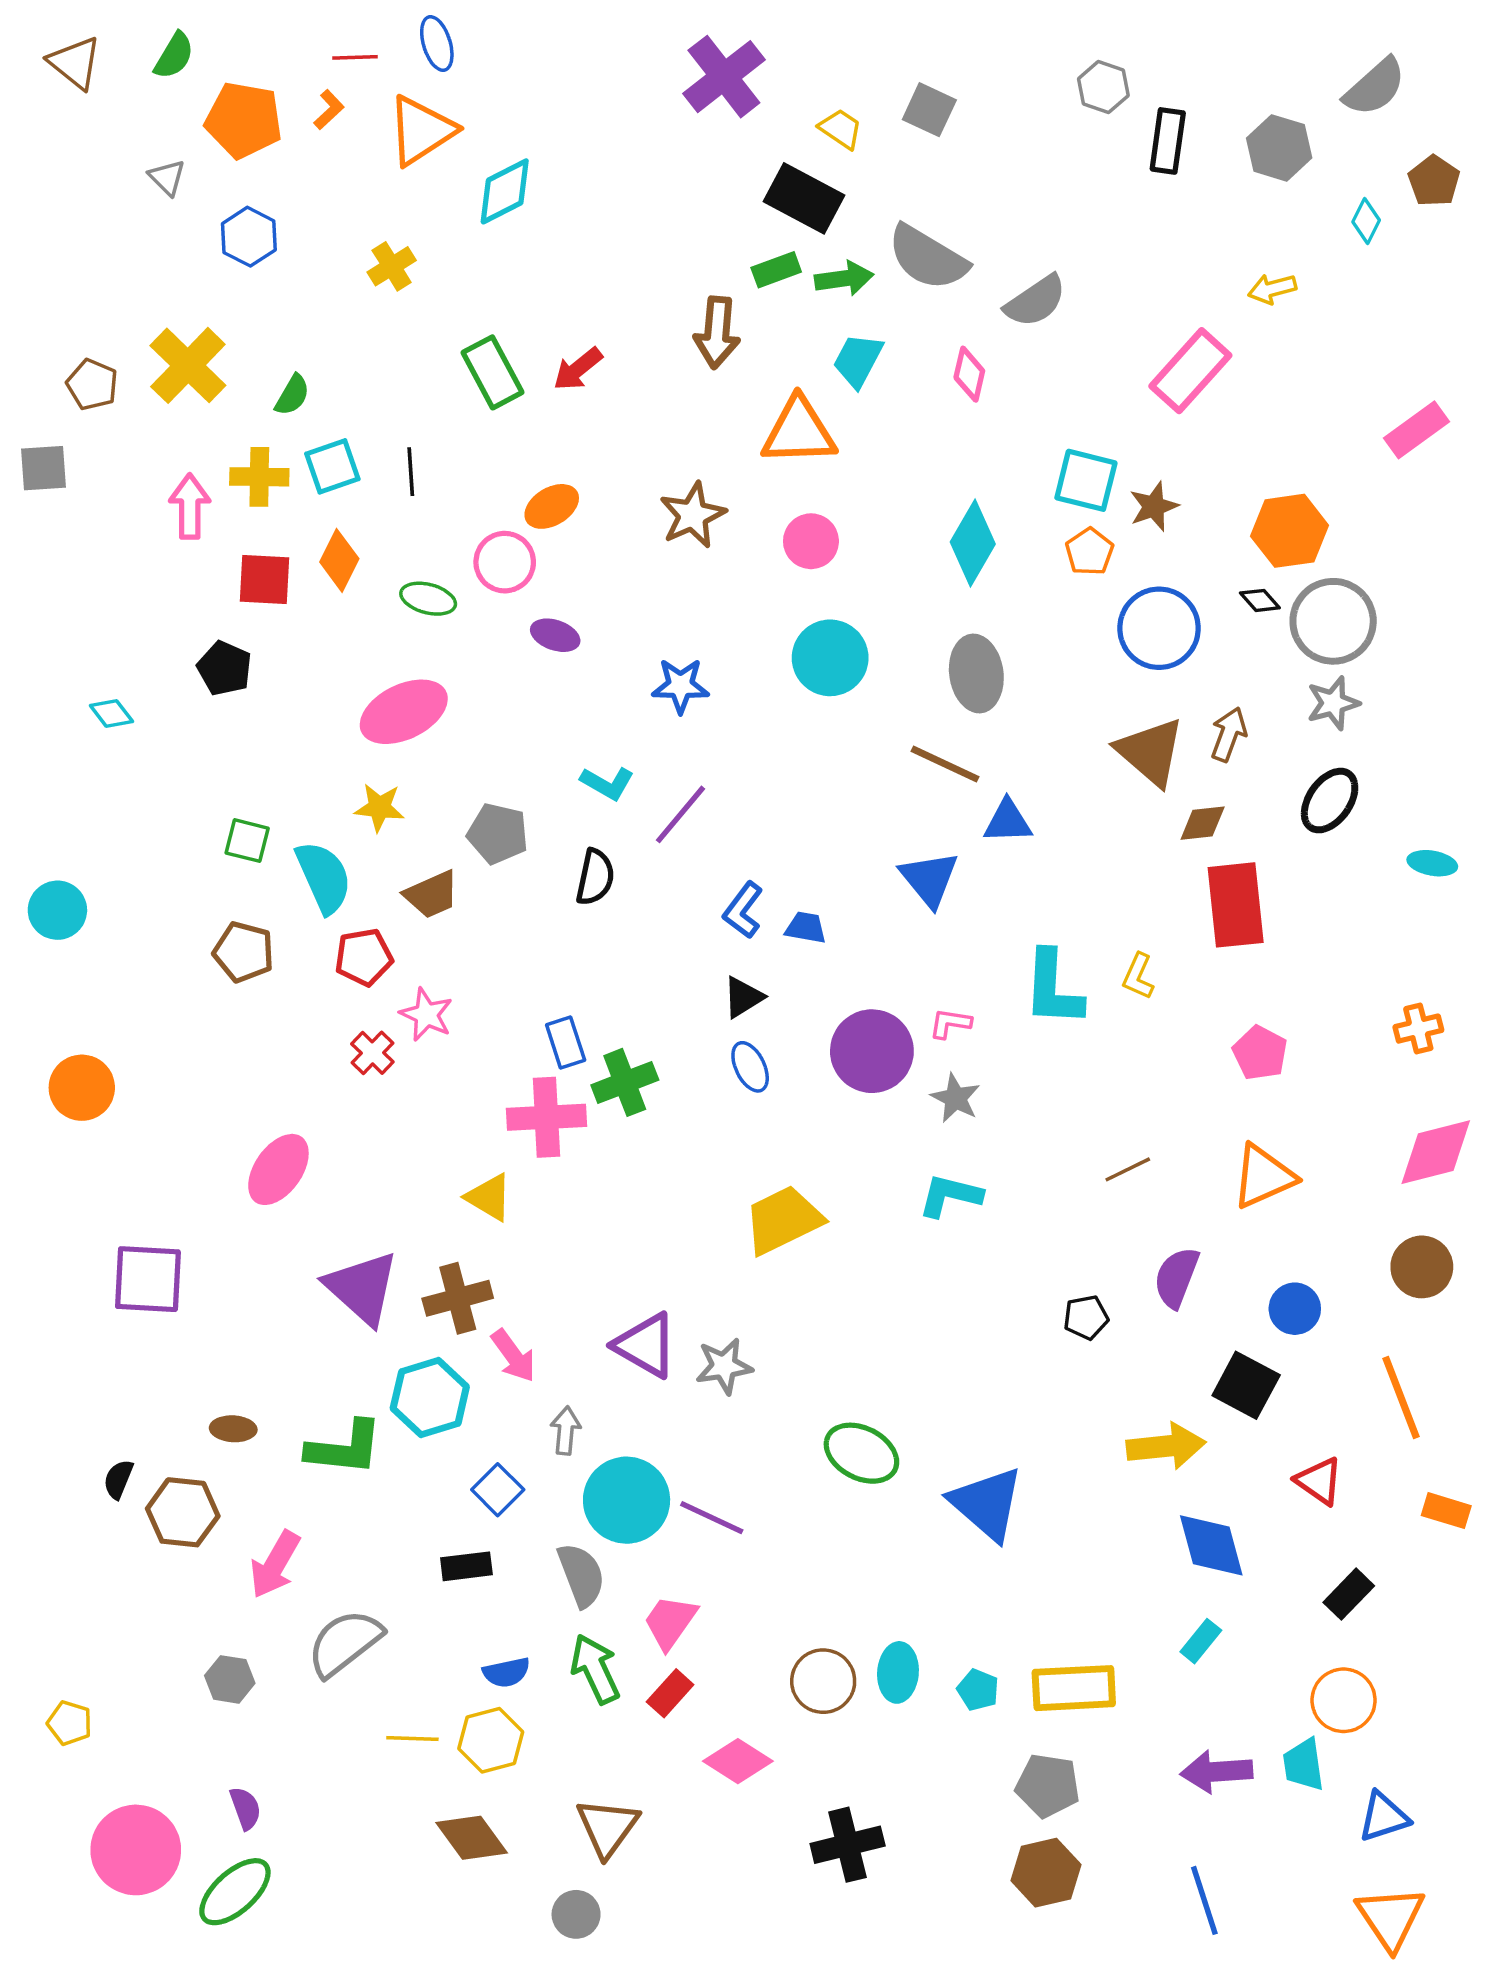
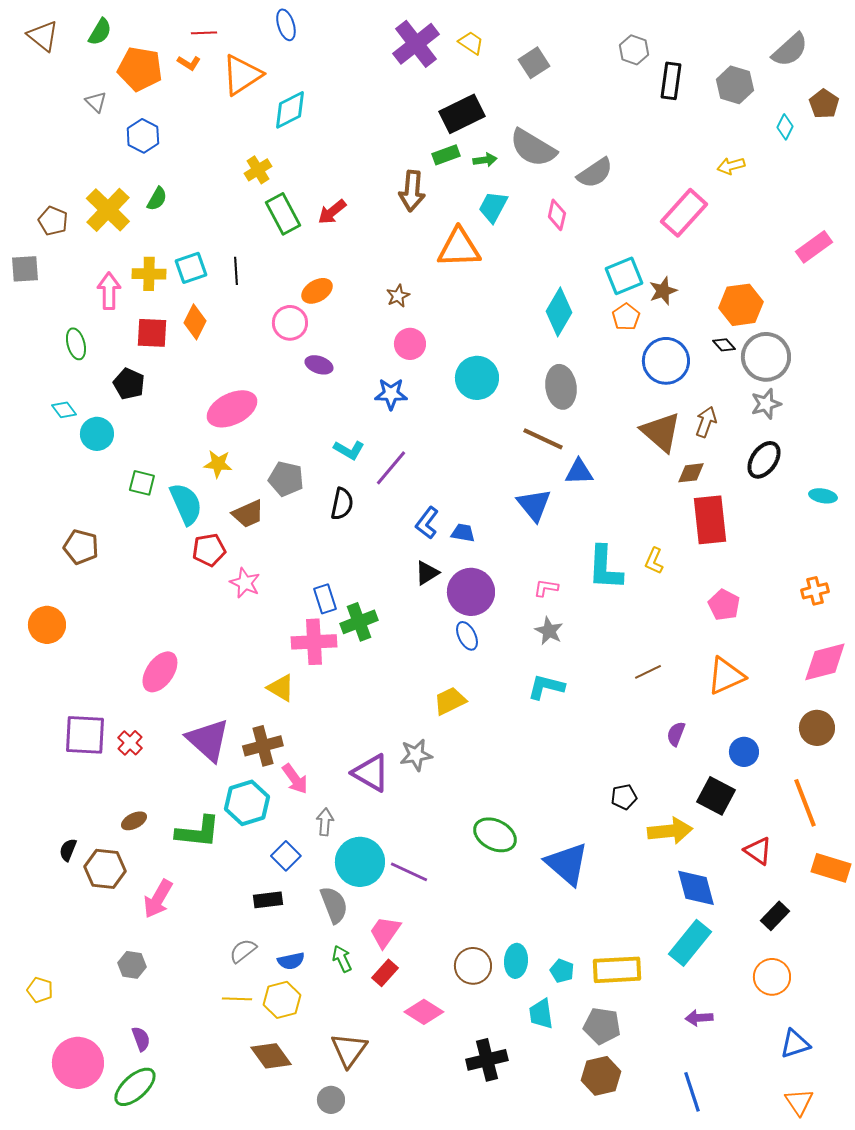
blue ellipse: (437, 44) -> (286, 25), moved
orange L-shape: (329, 110) -> (189, 63), turned 75
gray square: (929, 110) -> (534, 63), turned 32
yellow trapezoid: (841, 129) -> (471, 43), moved
black rectangle: (804, 198) -> (462, 114), turned -54
yellow cross: (392, 266) -> (258, 170), moved
green arrow: (844, 278) -> (485, 160), size x0.7
green semicircle: (292, 395) -> (157, 199), moved
cyan square: (1086, 480) -> (624, 276), turned -36
brown star: (693, 515) -> (398, 296), size x0.6
pink circle: (811, 541) -> (410, 344), moved
green ellipse: (428, 599) -> (76, 344), moved, turned 60
cyan circle: (57, 910) -> (97, 434), moved
brown pentagon: (244, 952) -> (81, 547), moved
purple circle: (872, 1051) -> (471, 592), moved
red cross: (372, 1053) -> (130, 743), moved
blue ellipse: (750, 1067) -> (467, 636), moved
yellow trapezoid: (783, 1220) -> (450, 701), size x0.7
purple semicircle: (1176, 1277) -> (676, 734), size x0.7
black pentagon: (1086, 1317) -> (624, 797), moved
gray star: (724, 1366) -> (416, 755), moved
brown ellipse: (233, 1429) -> (134, 821), turned -30
orange rectangle: (1446, 1511) -> (831, 868), size x1.4
cyan rectangle: (1201, 1641) -> (690, 943), size x1.8
gray semicircle: (345, 1643) -> (243, 951), moved, size x0.6
green arrow: (595, 1669) -> (342, 959), size x0.7
cyan trapezoid: (1303, 1765) -> (541, 1014), moved
purple arrow: (1216, 1772) -> (699, 1018), size x0.7
orange triangle: (1391, 1918) -> (799, 1102), size x0.7

